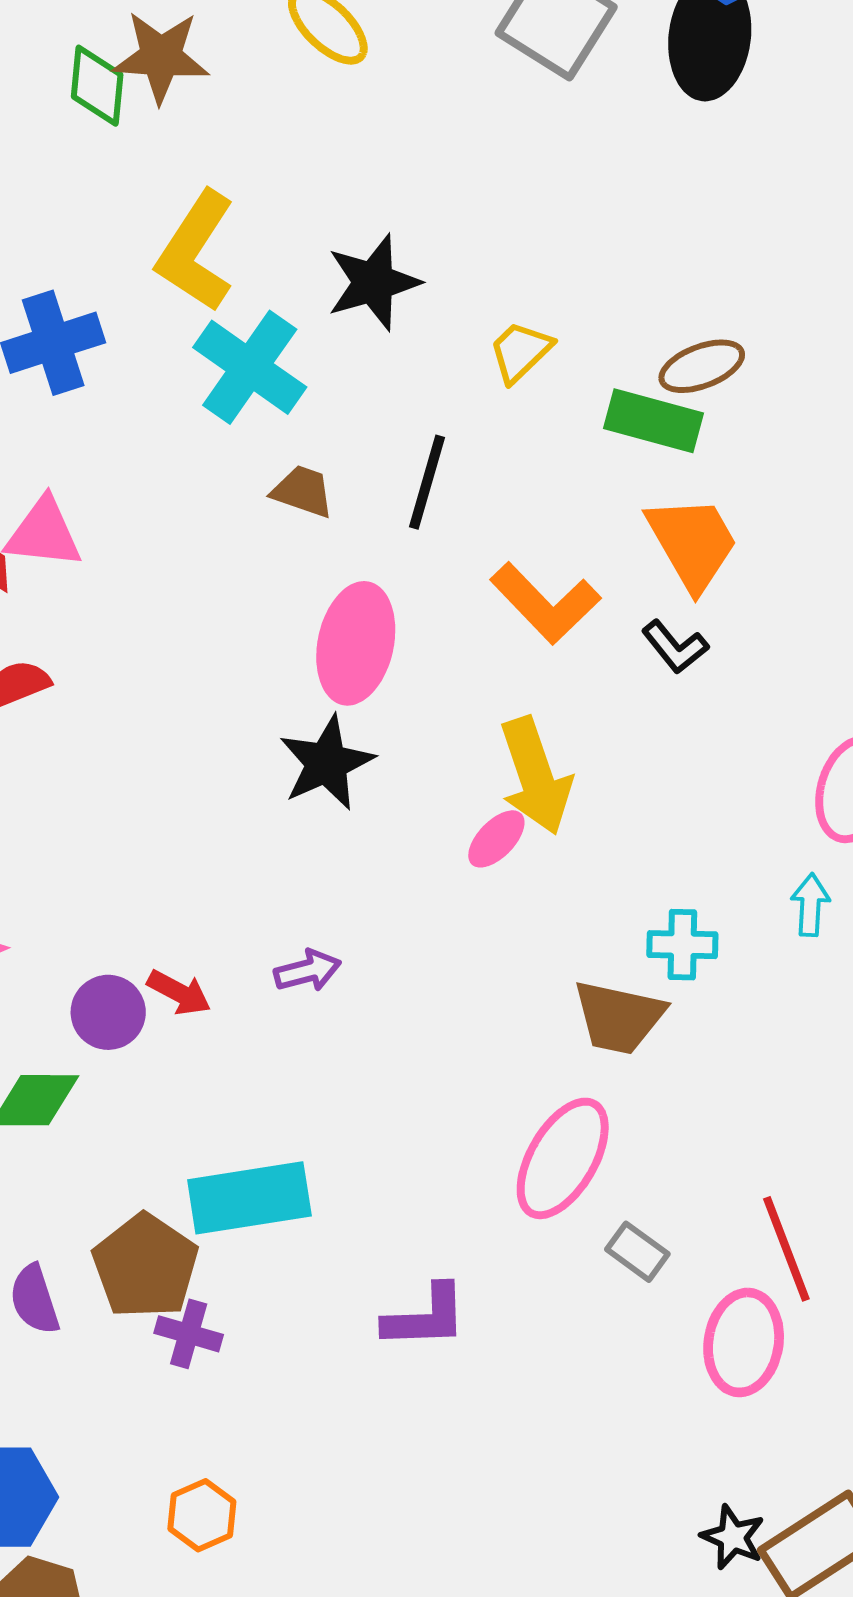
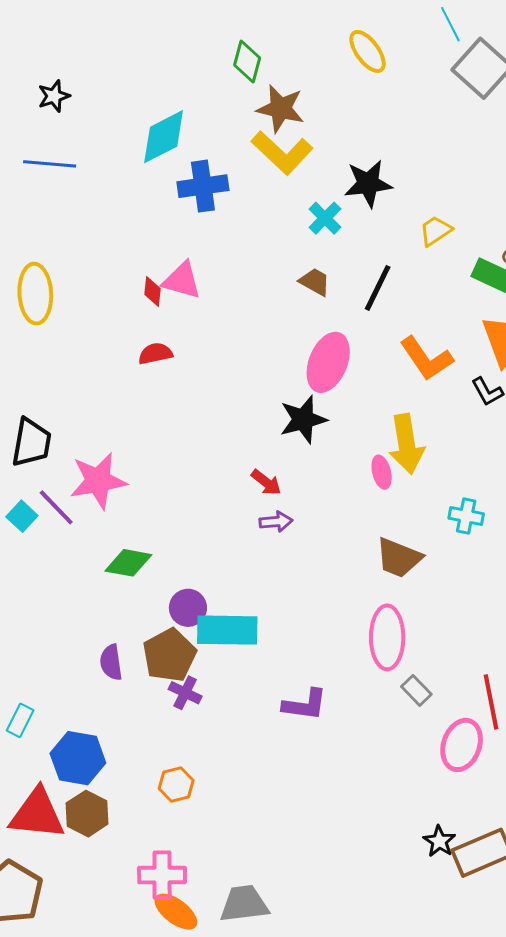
brown star: (161, 57) -> (281, 109), moved
yellow L-shape: (196, 251) -> (282, 153), turned -90
cyan cross: (250, 367) -> (325, 218), moved, size x0.6
pink ellipse: (496, 839) -> (382, 472), turned -68
cyan cross: (682, 945) -> (466, 516), moved
red arrow: (179, 993) -> (266, 482), moved
purple circle: (108, 1012) -> (188, 608), moved
brown trapezoid: (619, 1017) -> (399, 558), moved
pink ellipse: (563, 1158) -> (387, 637), turned -40

